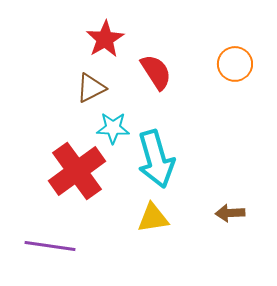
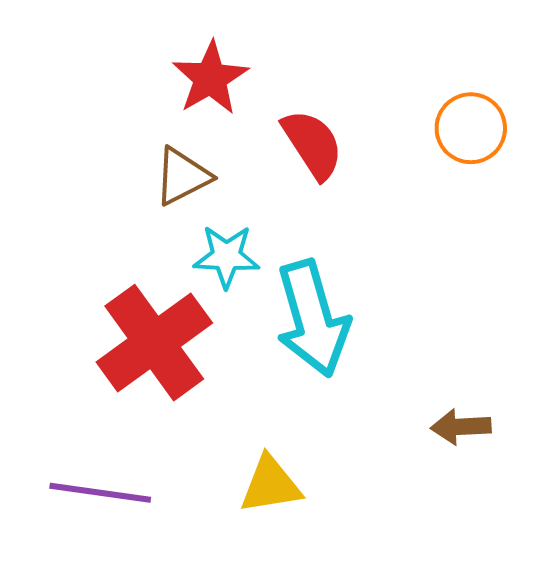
yellow triangle: (153, 218) -> (270, 485), moved

